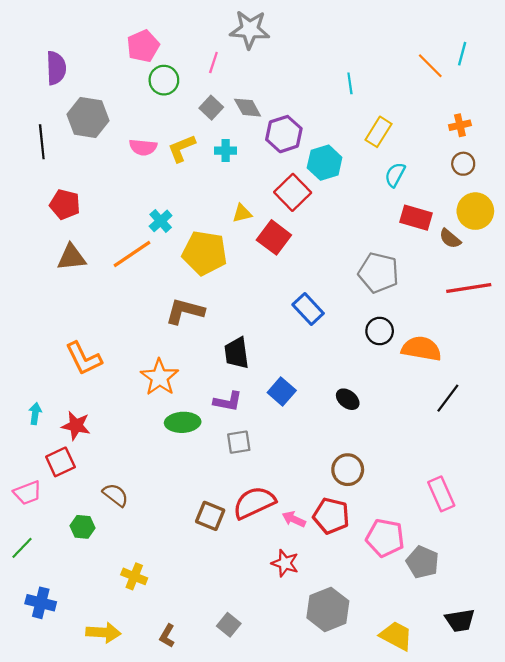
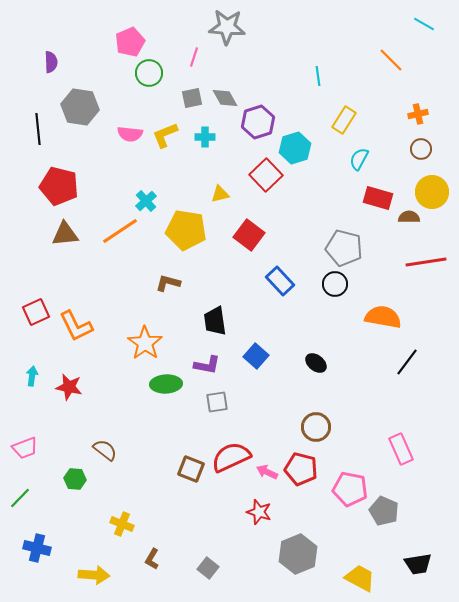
cyan line: (462, 54) -> (424, 24), moved, turned -75
purple semicircle: (56, 68) -> (51, 62), size x0.7
gray square: (211, 108) -> (192, 98), turned 35
red pentagon: (65, 204) -> (59, 186), size x1.4
red square: (274, 237) -> (249, 235), moved
brown semicircle: (450, 239) -> (409, 217), turned 140
brown L-shape: (185, 311) -> (168, 283), size x0.7
black circle: (380, 331) -> (335, 284), moved
red square: (60, 462) -> (36, 312), moved
brown L-shape: (167, 636) -> (152, 559), moved

